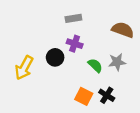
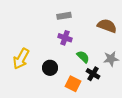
black circle: (55, 57) -> (50, 68), moved
gray star: (117, 62) -> (111, 59), moved
black cross: (107, 95) -> (93, 74), moved

